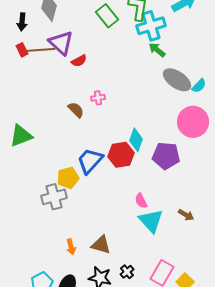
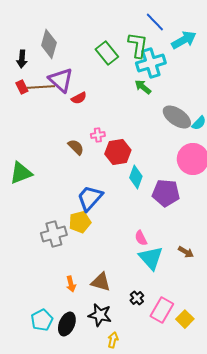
green arrow: (157, 50) -> (143, 87), moved
red hexagon: (121, 155) -> (118, 152), moved
yellow pentagon: (68, 178) -> (80, 222), moved
black cross: (127, 272) -> (137, 298), moved

